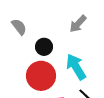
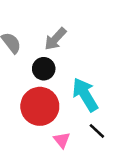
gray arrow: (78, 24) -> (55, 39), moved

